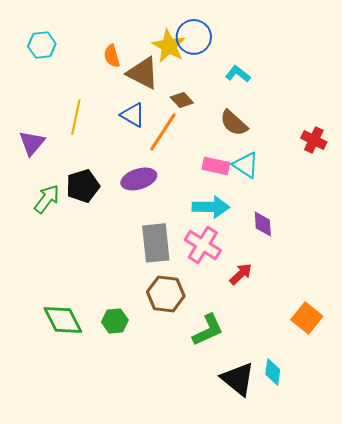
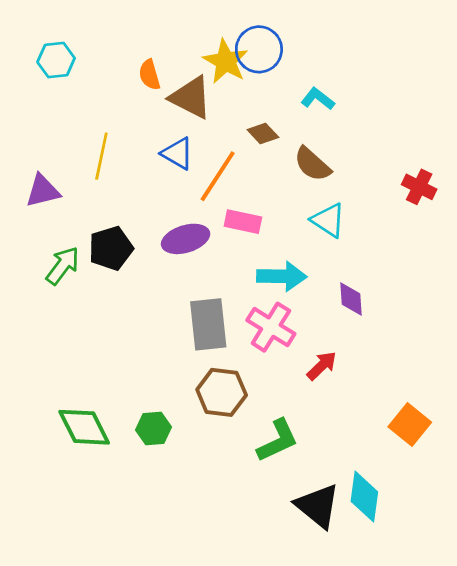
brown diamond: (182, 100) -> (263, 133), moved
purple triangle: (32, 143) -> (43, 191), turned 36
pink rectangle: (216, 166) -> (243, 222), moved
cyan diamond: (273, 372) -> (364, 497), size x1.4

